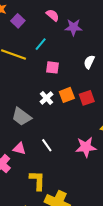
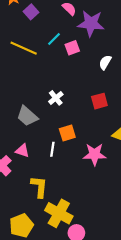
purple star: (73, 27) -> (91, 23), size x1.4
pink square: (52, 67) -> (72, 48), moved, turned -32
orange square: (67, 95) -> (67, 133), moved
white line: (47, 145) -> (52, 149), turned 40

